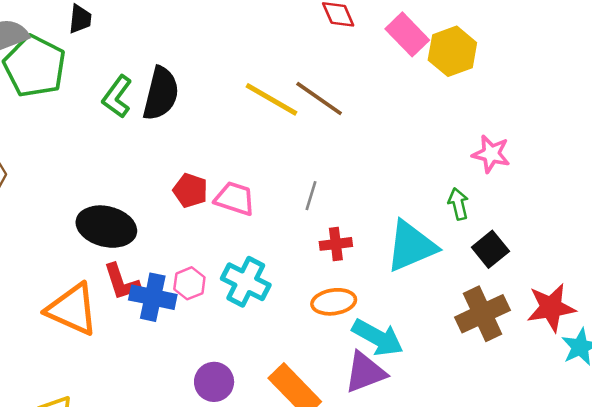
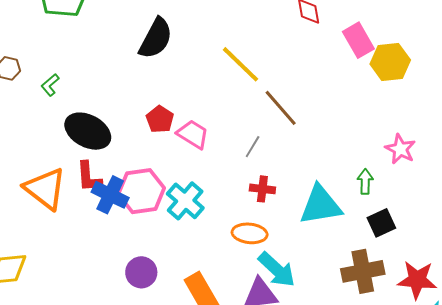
green L-shape: (117, 97) -> (50, 85), moved, size x0.7
brown line: (319, 98) -> (281, 108), moved
pink hexagon: (189, 283) -> (141, 191), size x1.8

